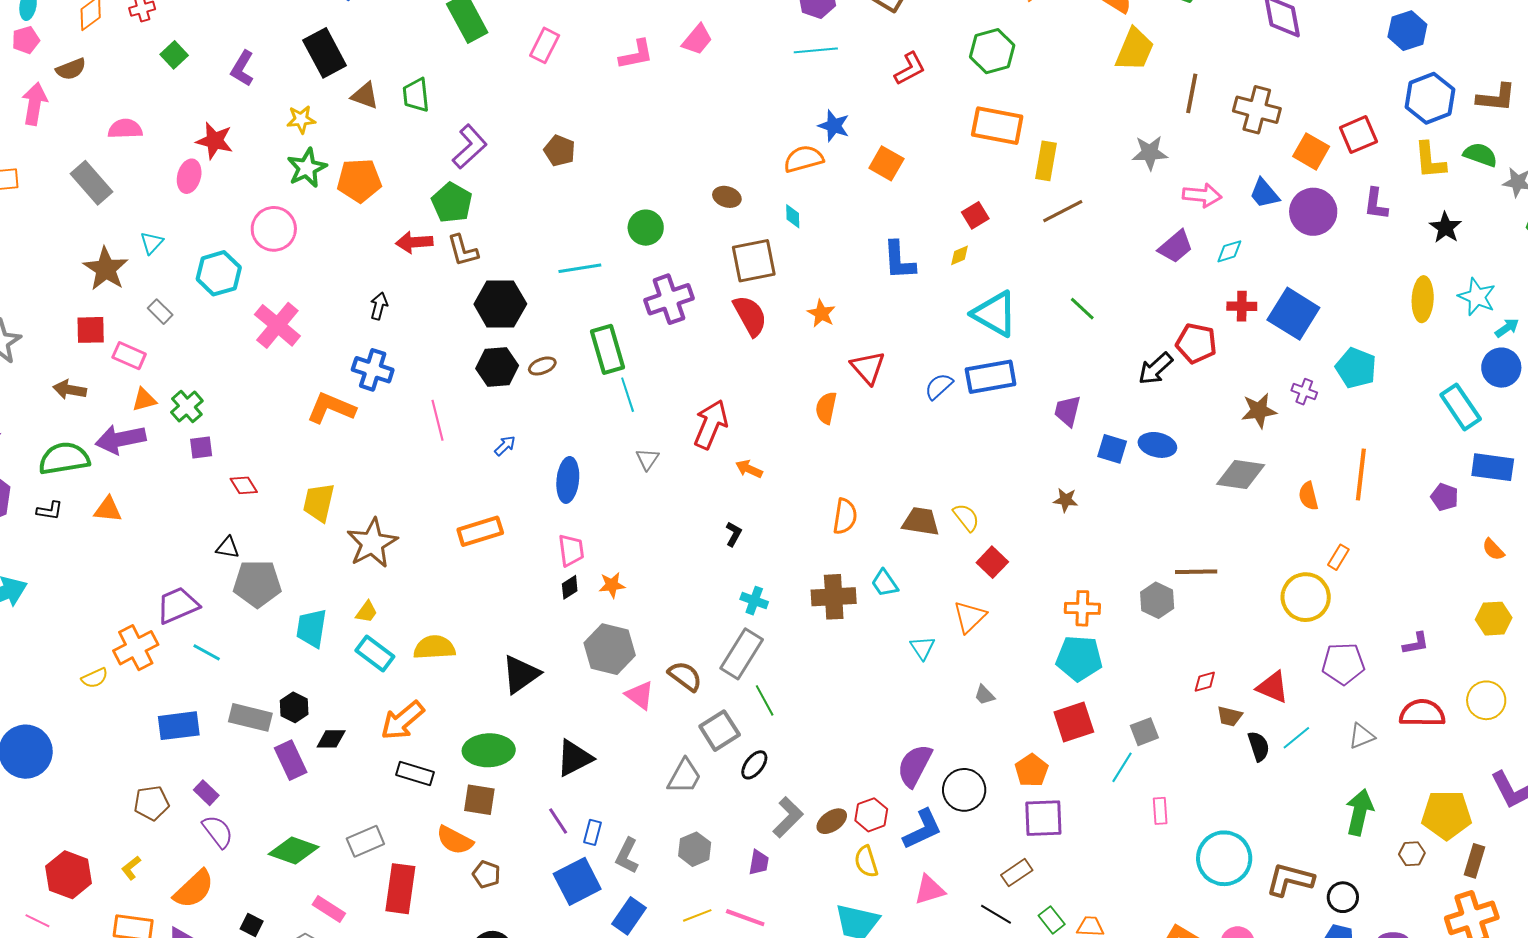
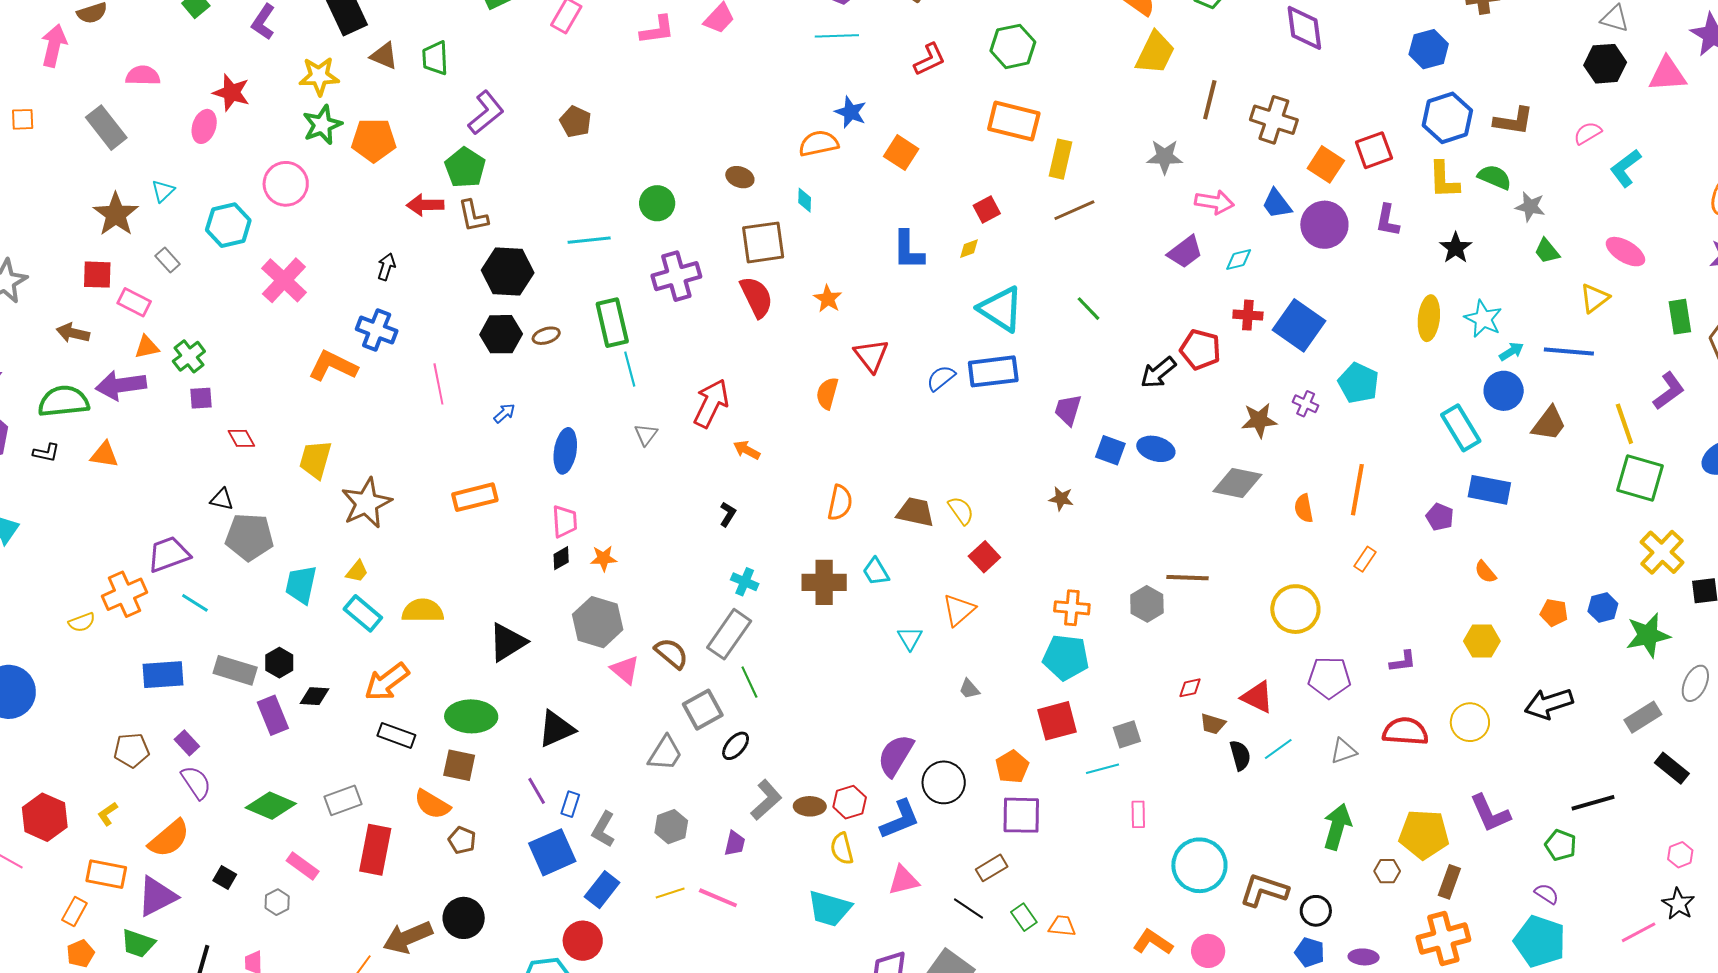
yellow star: (301, 119) -> (319, 76), size x1.4
orange rectangle: (1338, 557) -> (1365, 559), moved
cyan line: (1122, 767) -> (1103, 769), turned 40
brown ellipse: (832, 821) -> (810, 806), turned 32

